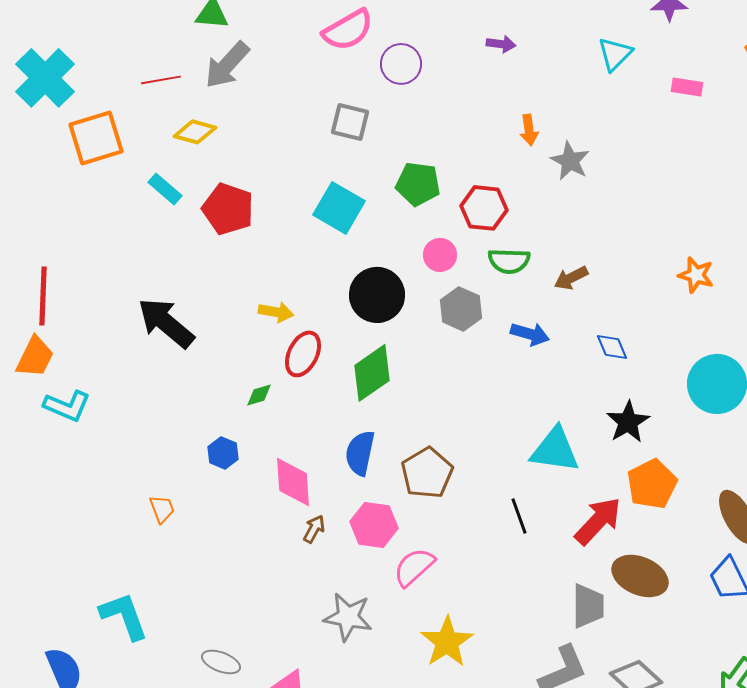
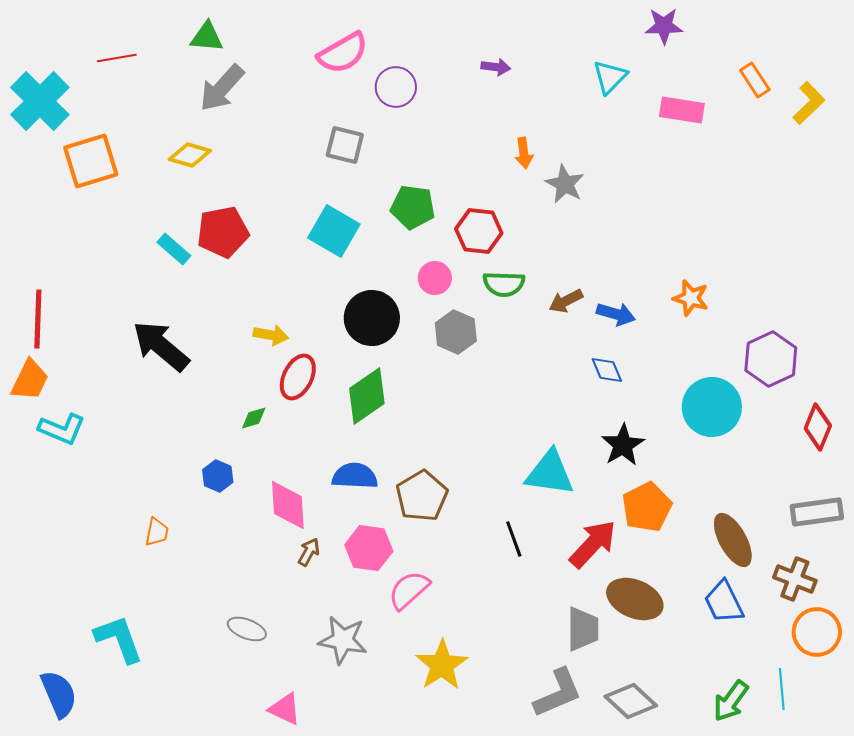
red line: (161, 80) -> (117, 58), moved
pink rectangle: (687, 87) -> (682, 110), size x1.4
cyan rectangle: (165, 189) -> (174, 249), moved
red pentagon: (228, 209) -> (223, 232), turned -30
blue arrow: (530, 334) -> (616, 314), moved
blue semicircle: (360, 453) -> (355, 476), turned 81
orange trapezoid: (162, 509) -> (157, 532), turned 32
gray ellipse: (221, 662) -> (247, 629), moved

